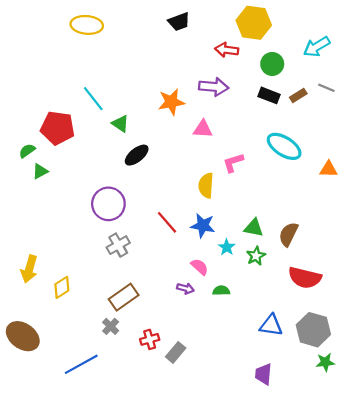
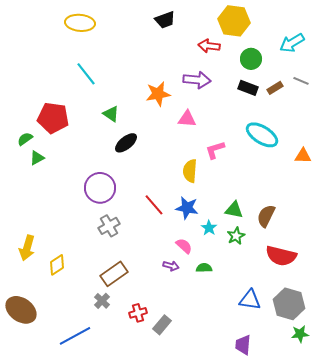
cyan line: (93, 99) -> (86, 74), moved

